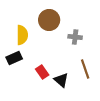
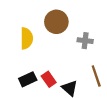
black rectangle: (14, 58) -> (28, 79), moved

